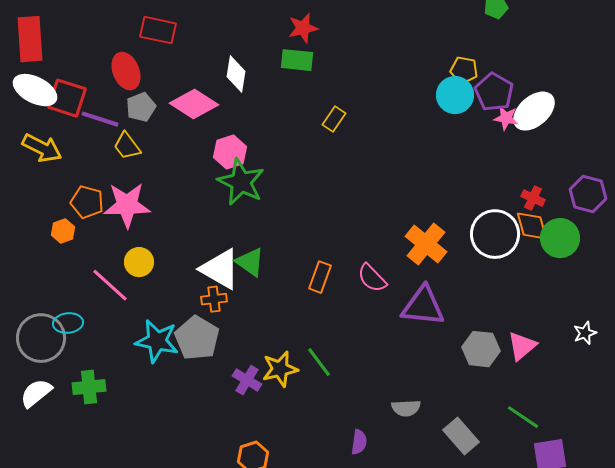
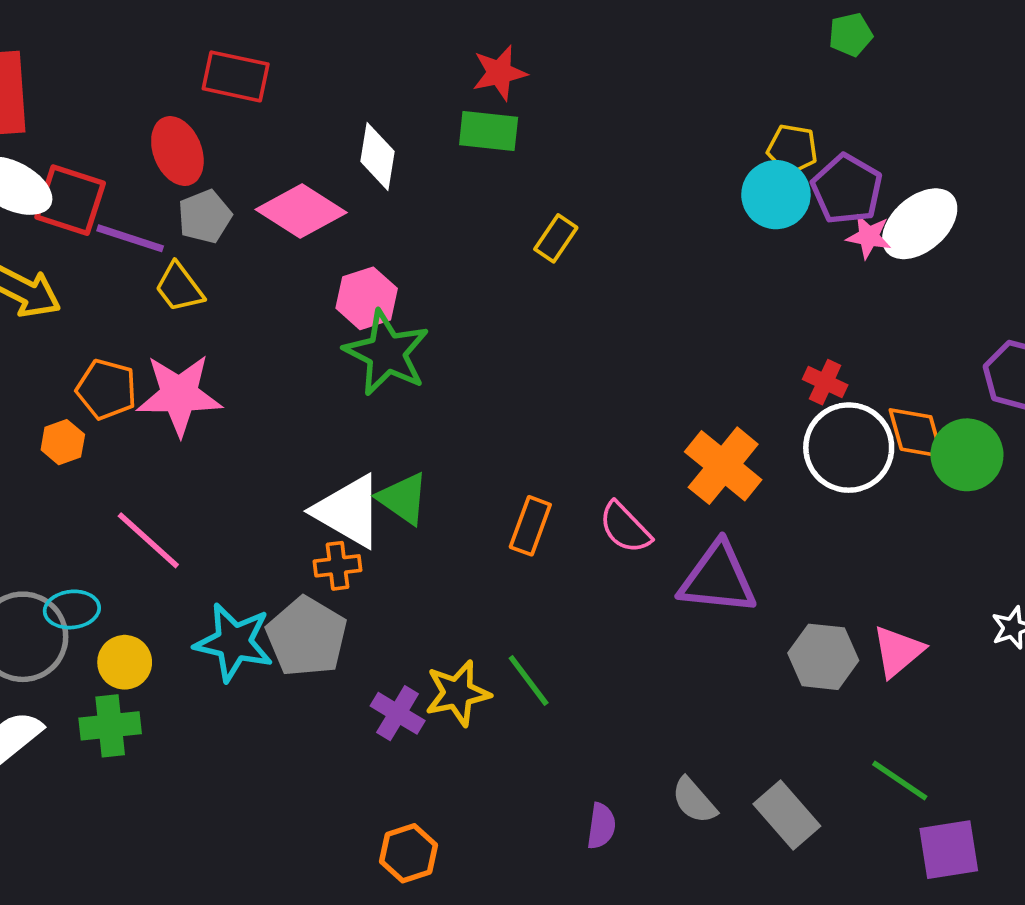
red cross: (533, 198) -> (825, 382), moved
yellow circle: (139, 262) -> (125, 662), moved
gray semicircle: (406, 408) -> (694, 800), moved, turned 52

